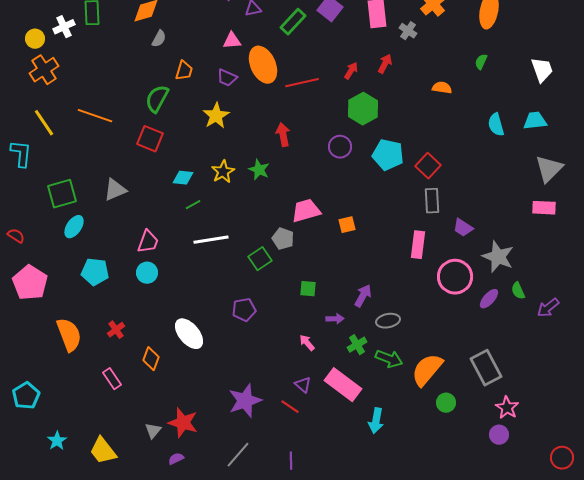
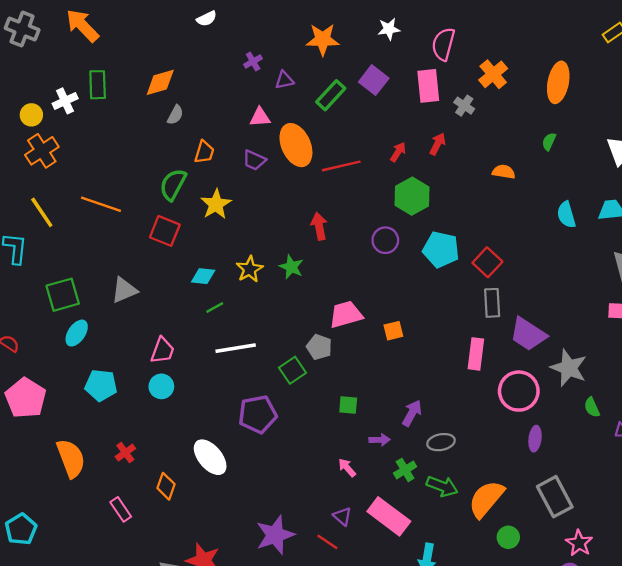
yellow star: (216, 116) -> (216, 204), moved
purple trapezoid: (463, 228) -> (528, 334), size x1.6
purple ellipse: (489, 299) -> (535, 439), moved, turned -35
purple pentagon: (244, 310) -> (258, 414), moved, size x1.4

